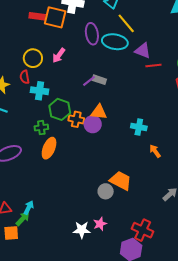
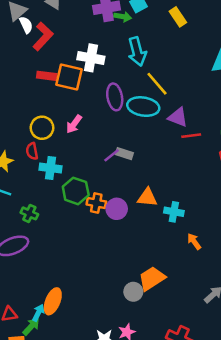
orange triangle: (99, 112) -> (147, 197), moved
green cross: (41, 128) -> (29, 213), moved, turned 32
orange ellipse: (49, 148) -> (53, 301), moved
orange trapezoid: (121, 181) -> (152, 278), turned -60

